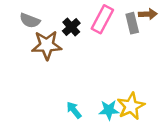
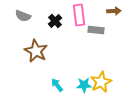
pink rectangle: (102, 19) -> (79, 15), turned -35
gray rectangle: (132, 23) -> (96, 30), moved, turned -70
brown star: (47, 45) -> (36, 51), moved, turned 30

